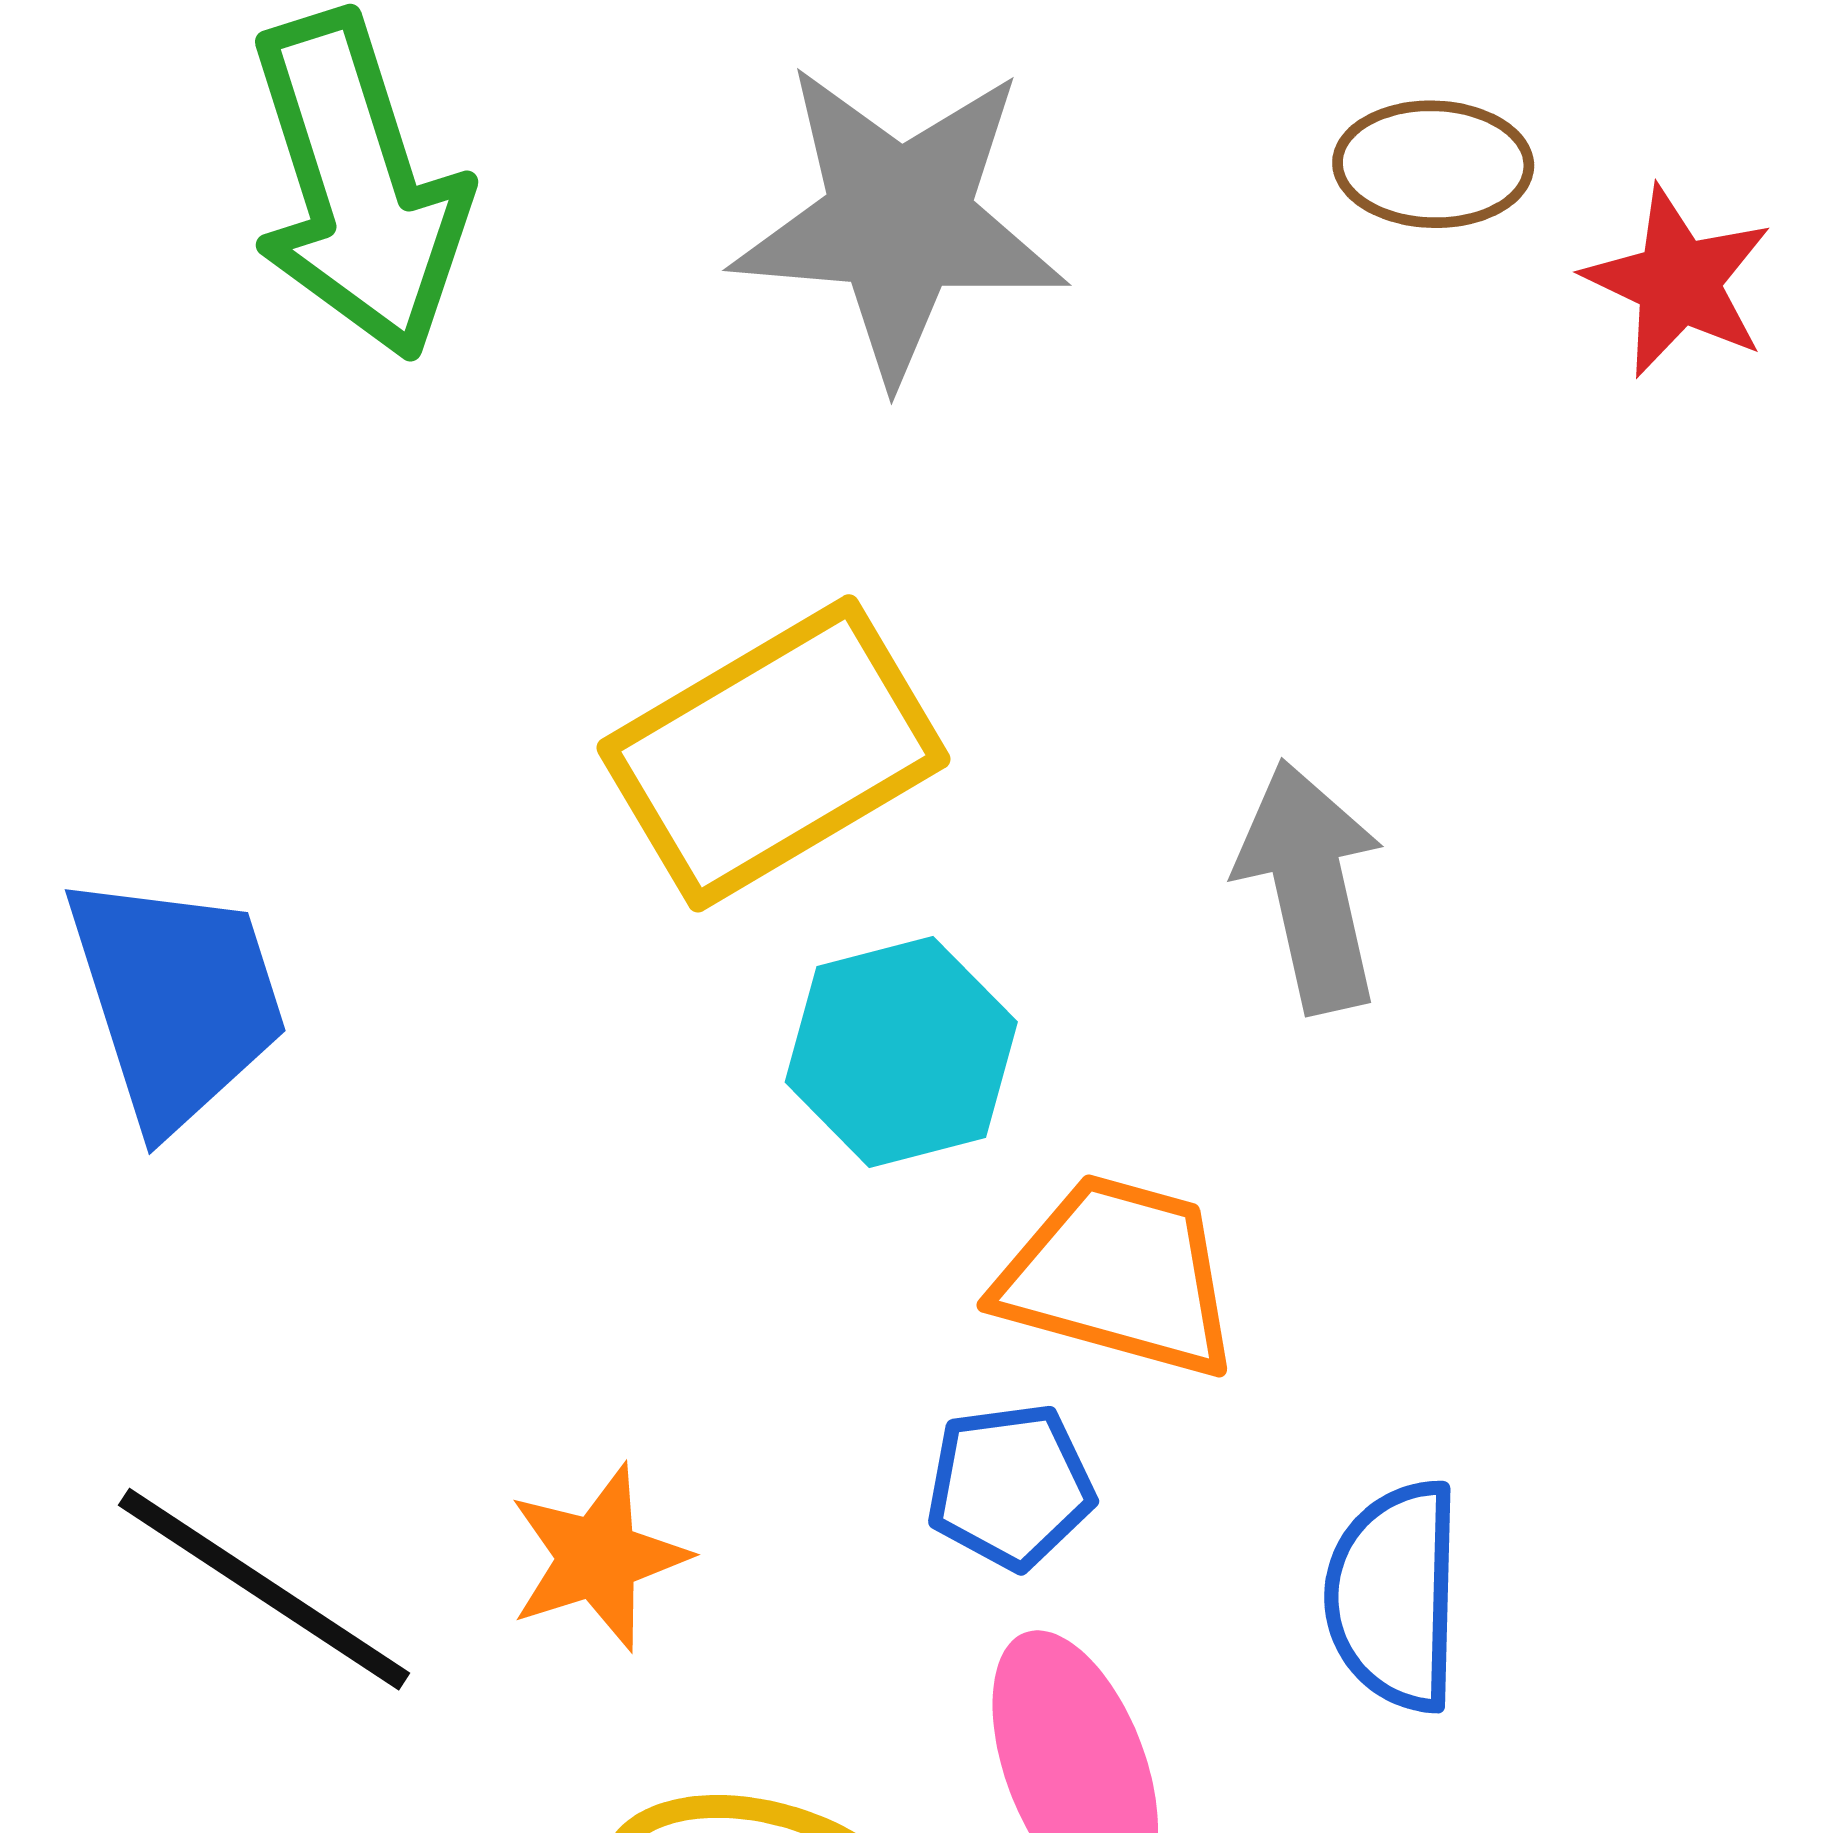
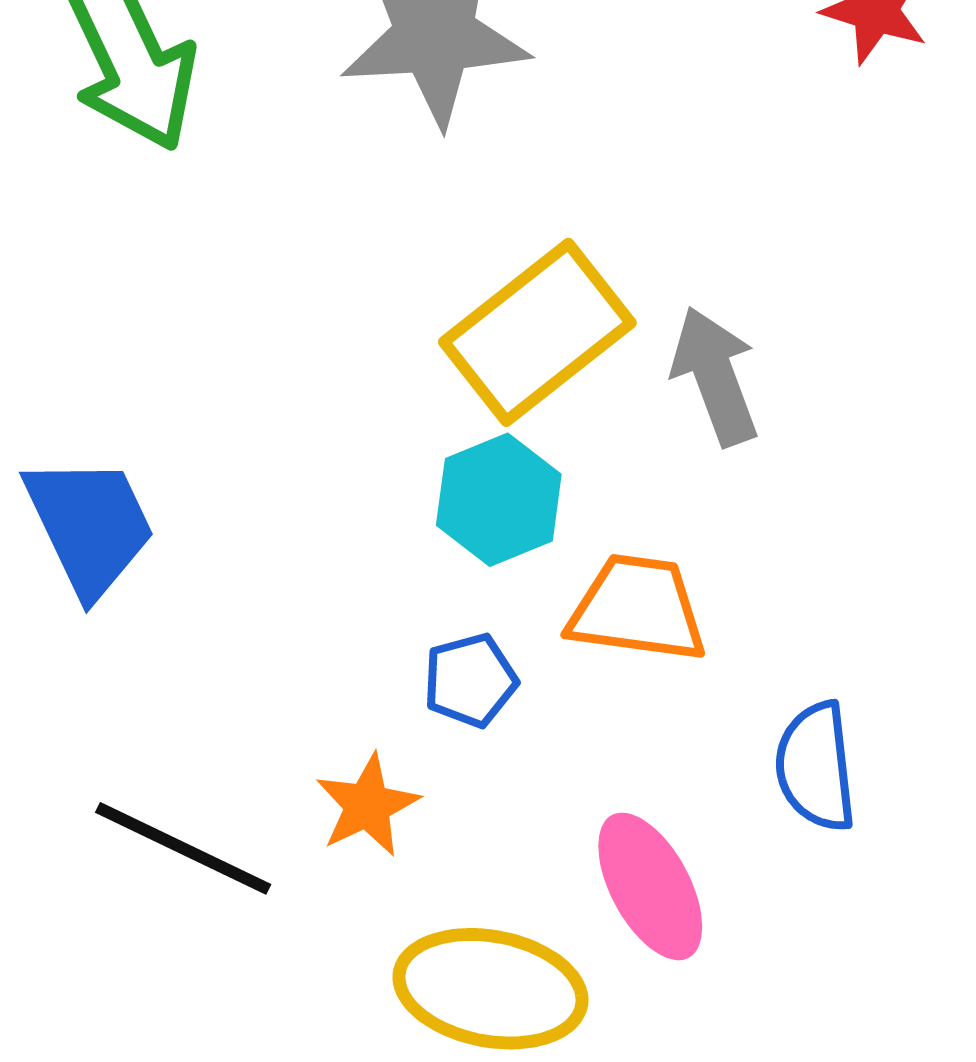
yellow rectangle: (773, 753) -> (537, 332), moved
blue pentagon: (1010, 1486) -> (470, 680), moved

